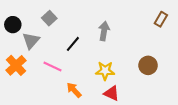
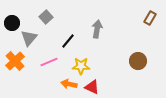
pink line: (53, 66) -> (49, 62), turned -48
yellow star: (105, 71) -> (81, 66), moved
orange arrow: (74, 90) -> (69, 84), turned -35
red triangle: (112, 93) -> (92, 87), moved

